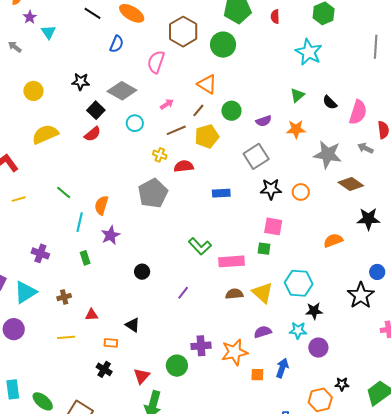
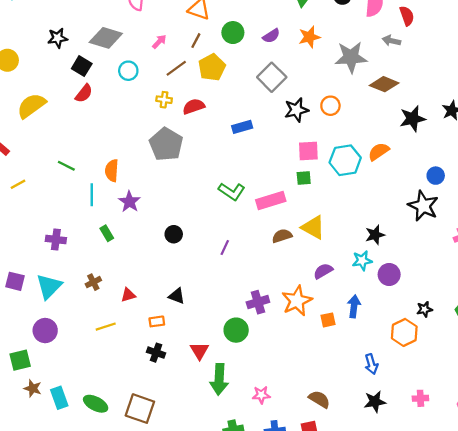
cyan hexagon: (299, 283) -> (345, 160), moved

